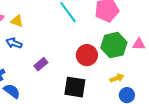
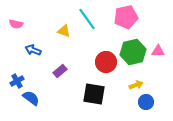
yellow triangle: (17, 21) -> (64, 31), moved

